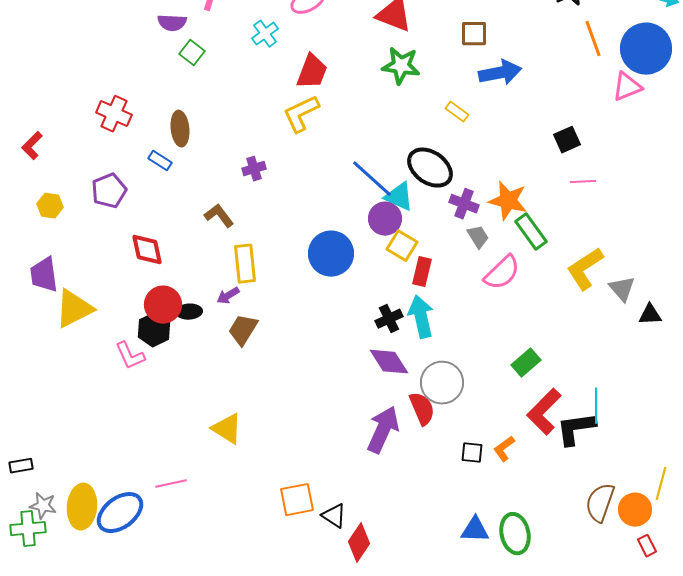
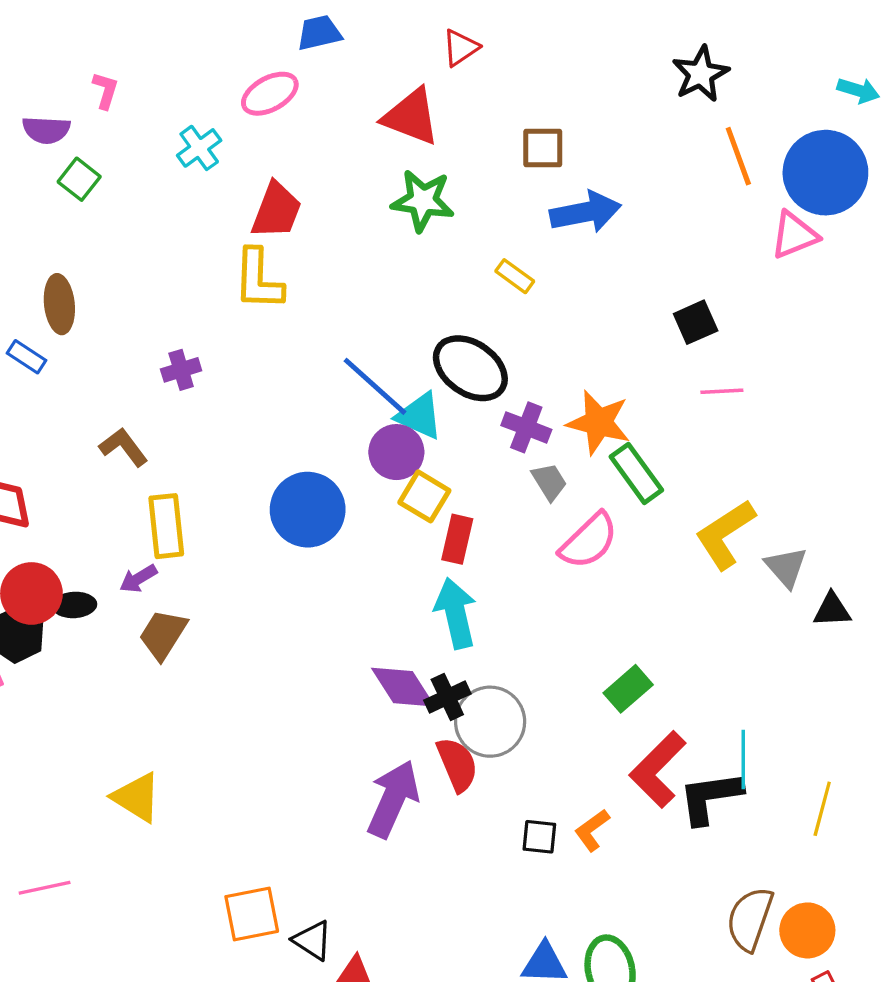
yellow L-shape: (301, 114) -> (258, 279), turned -63
black cross: (389, 319) -> (447, 697), moved
yellow line: (661, 484) -> (822, 809), moved

